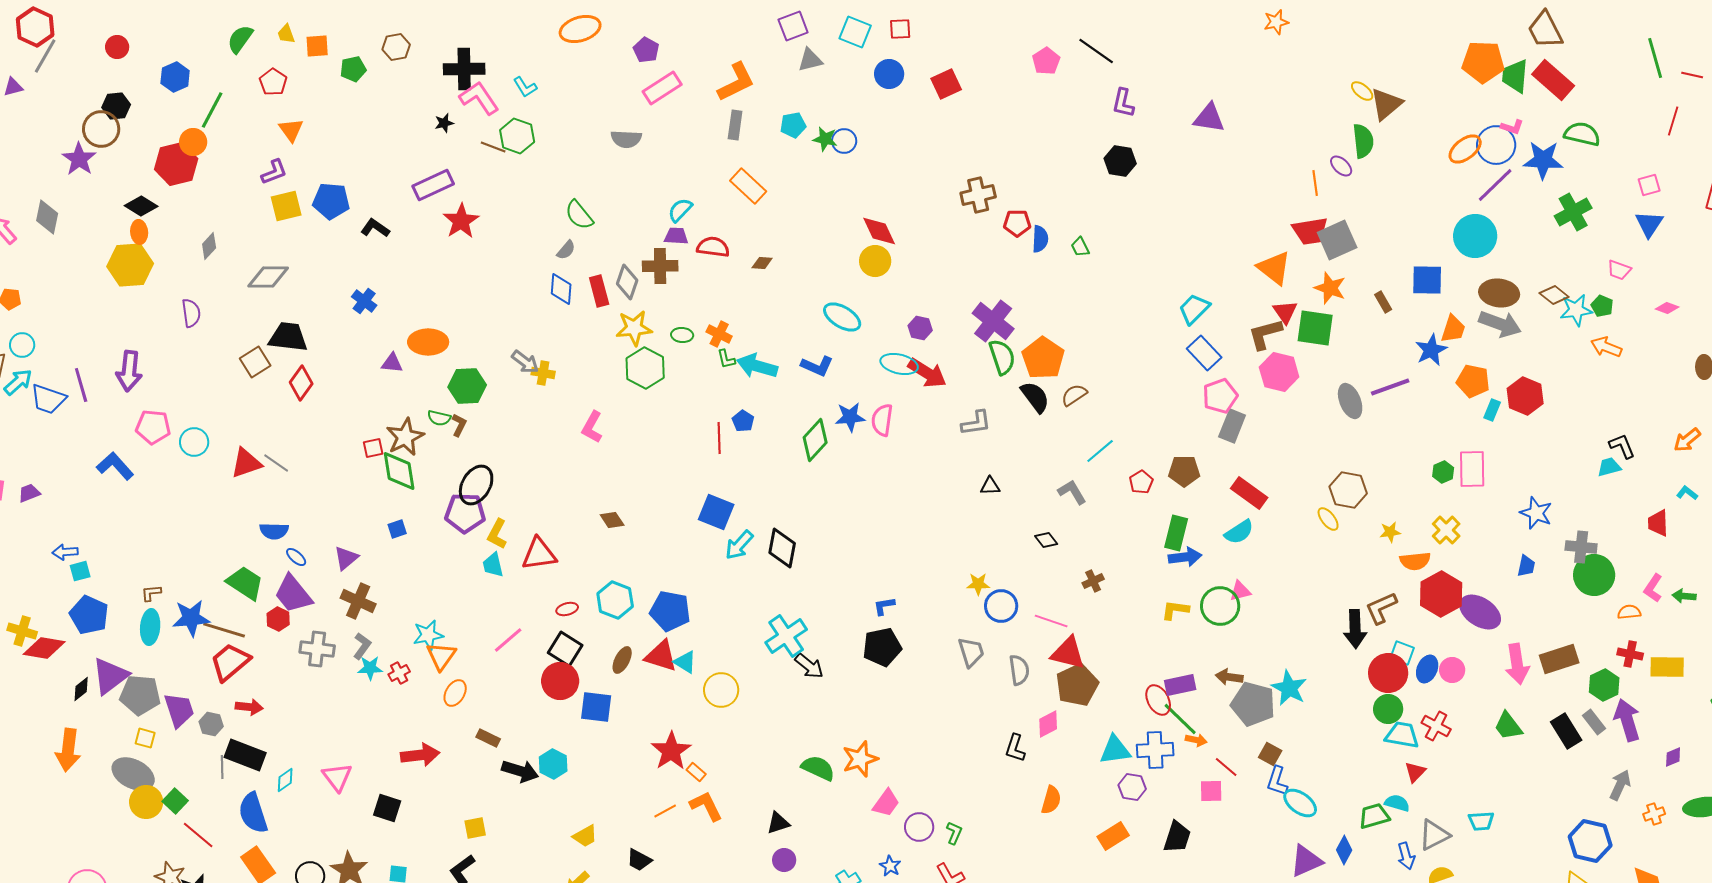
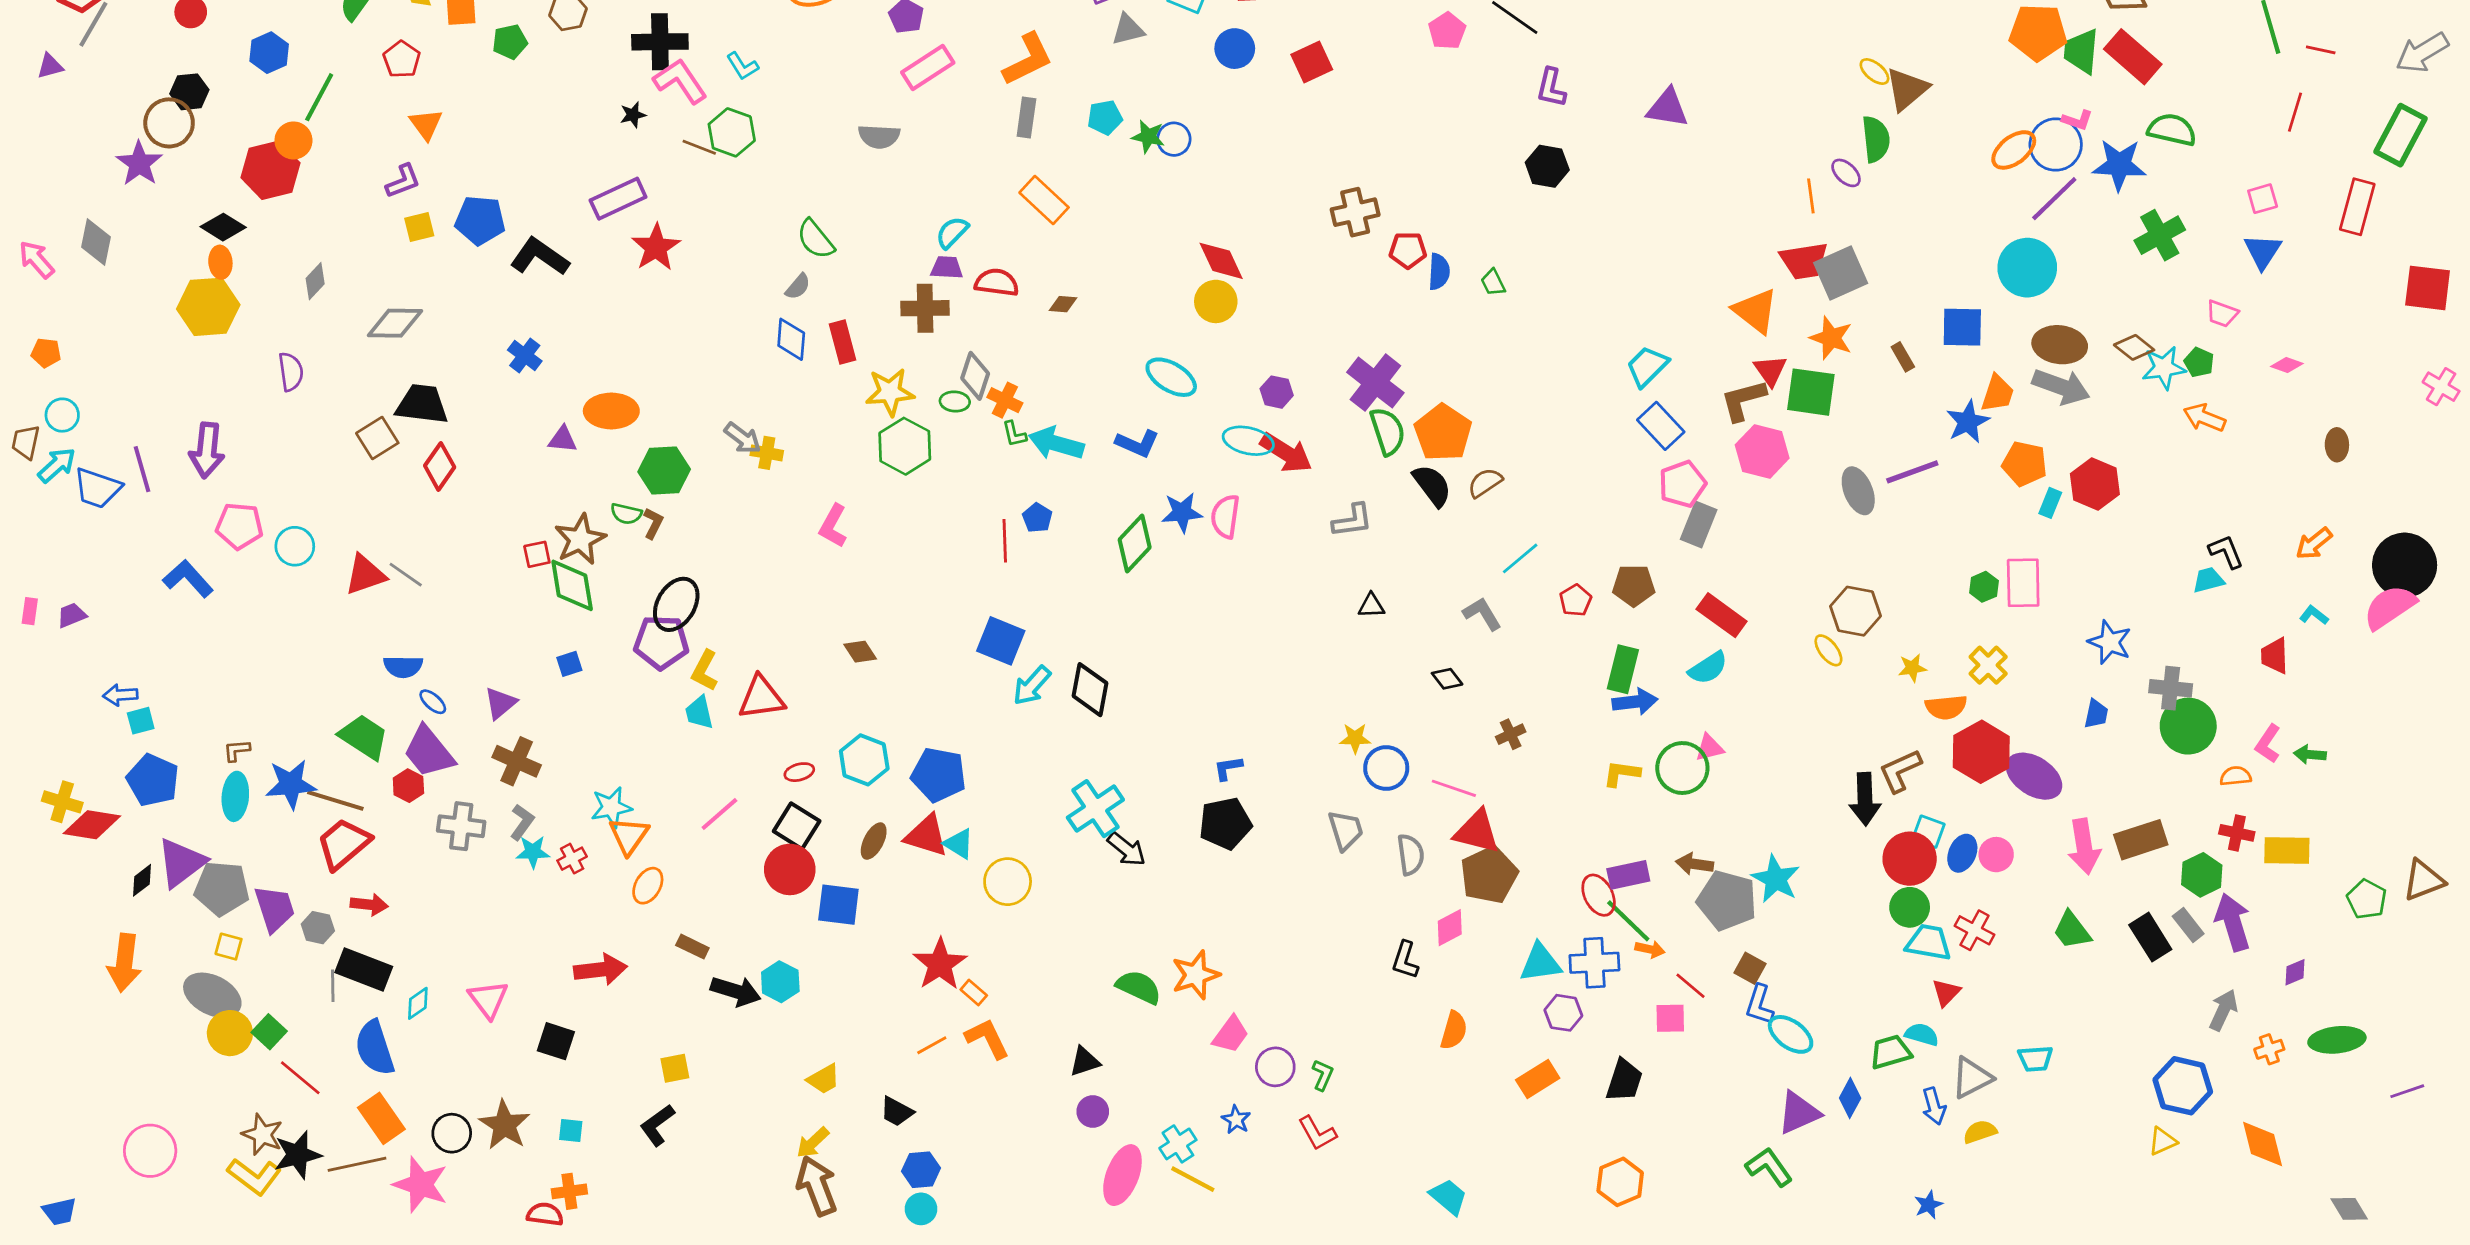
yellow square: (286, 206) -> (419, 227), size x0.7
black L-shape: (375, 228) -> (540, 257), size x1.5
gray diamond: (627, 282) -> (975, 376), moved

